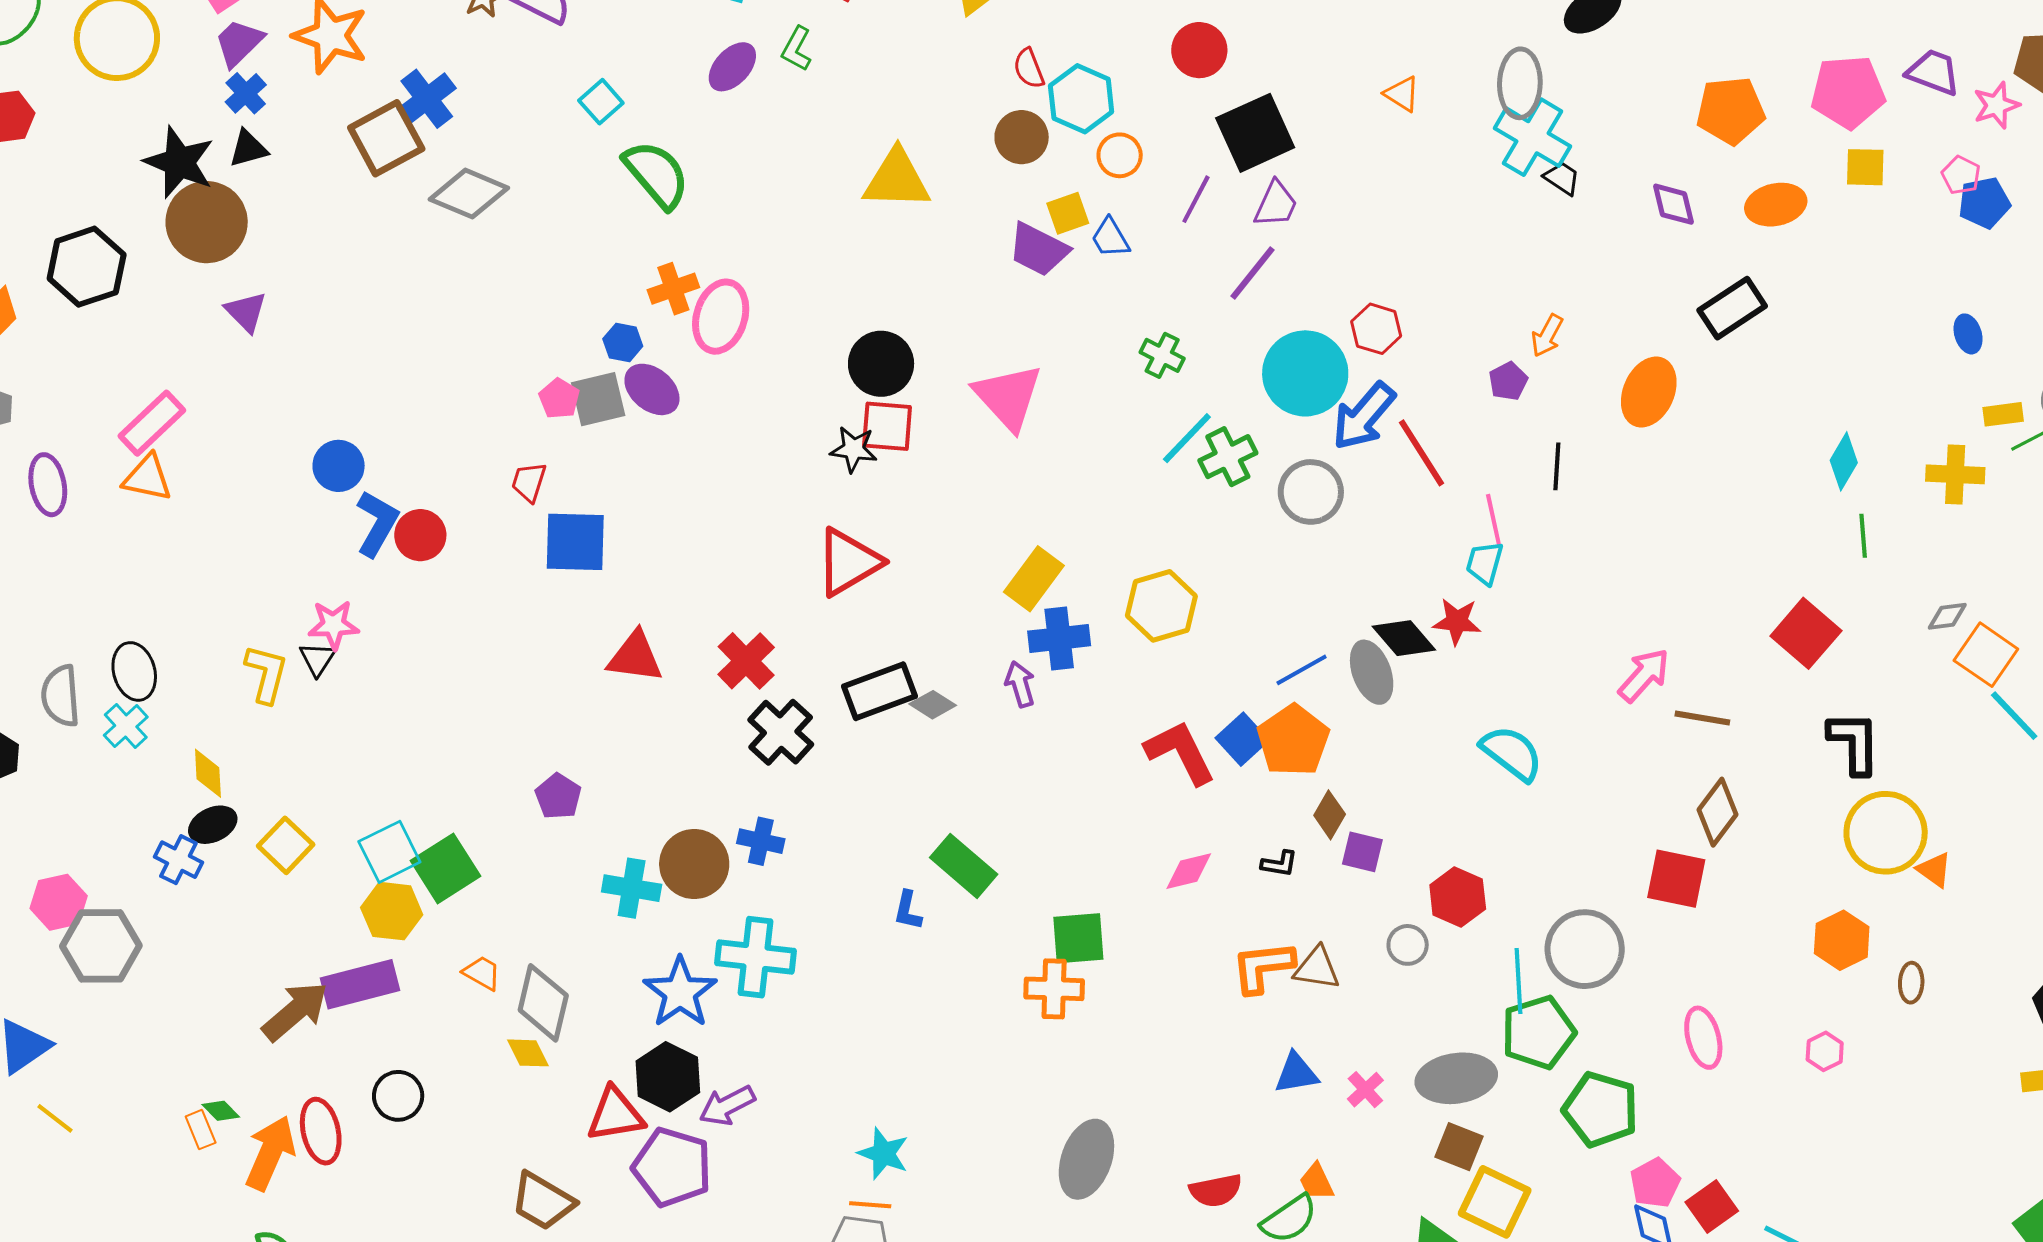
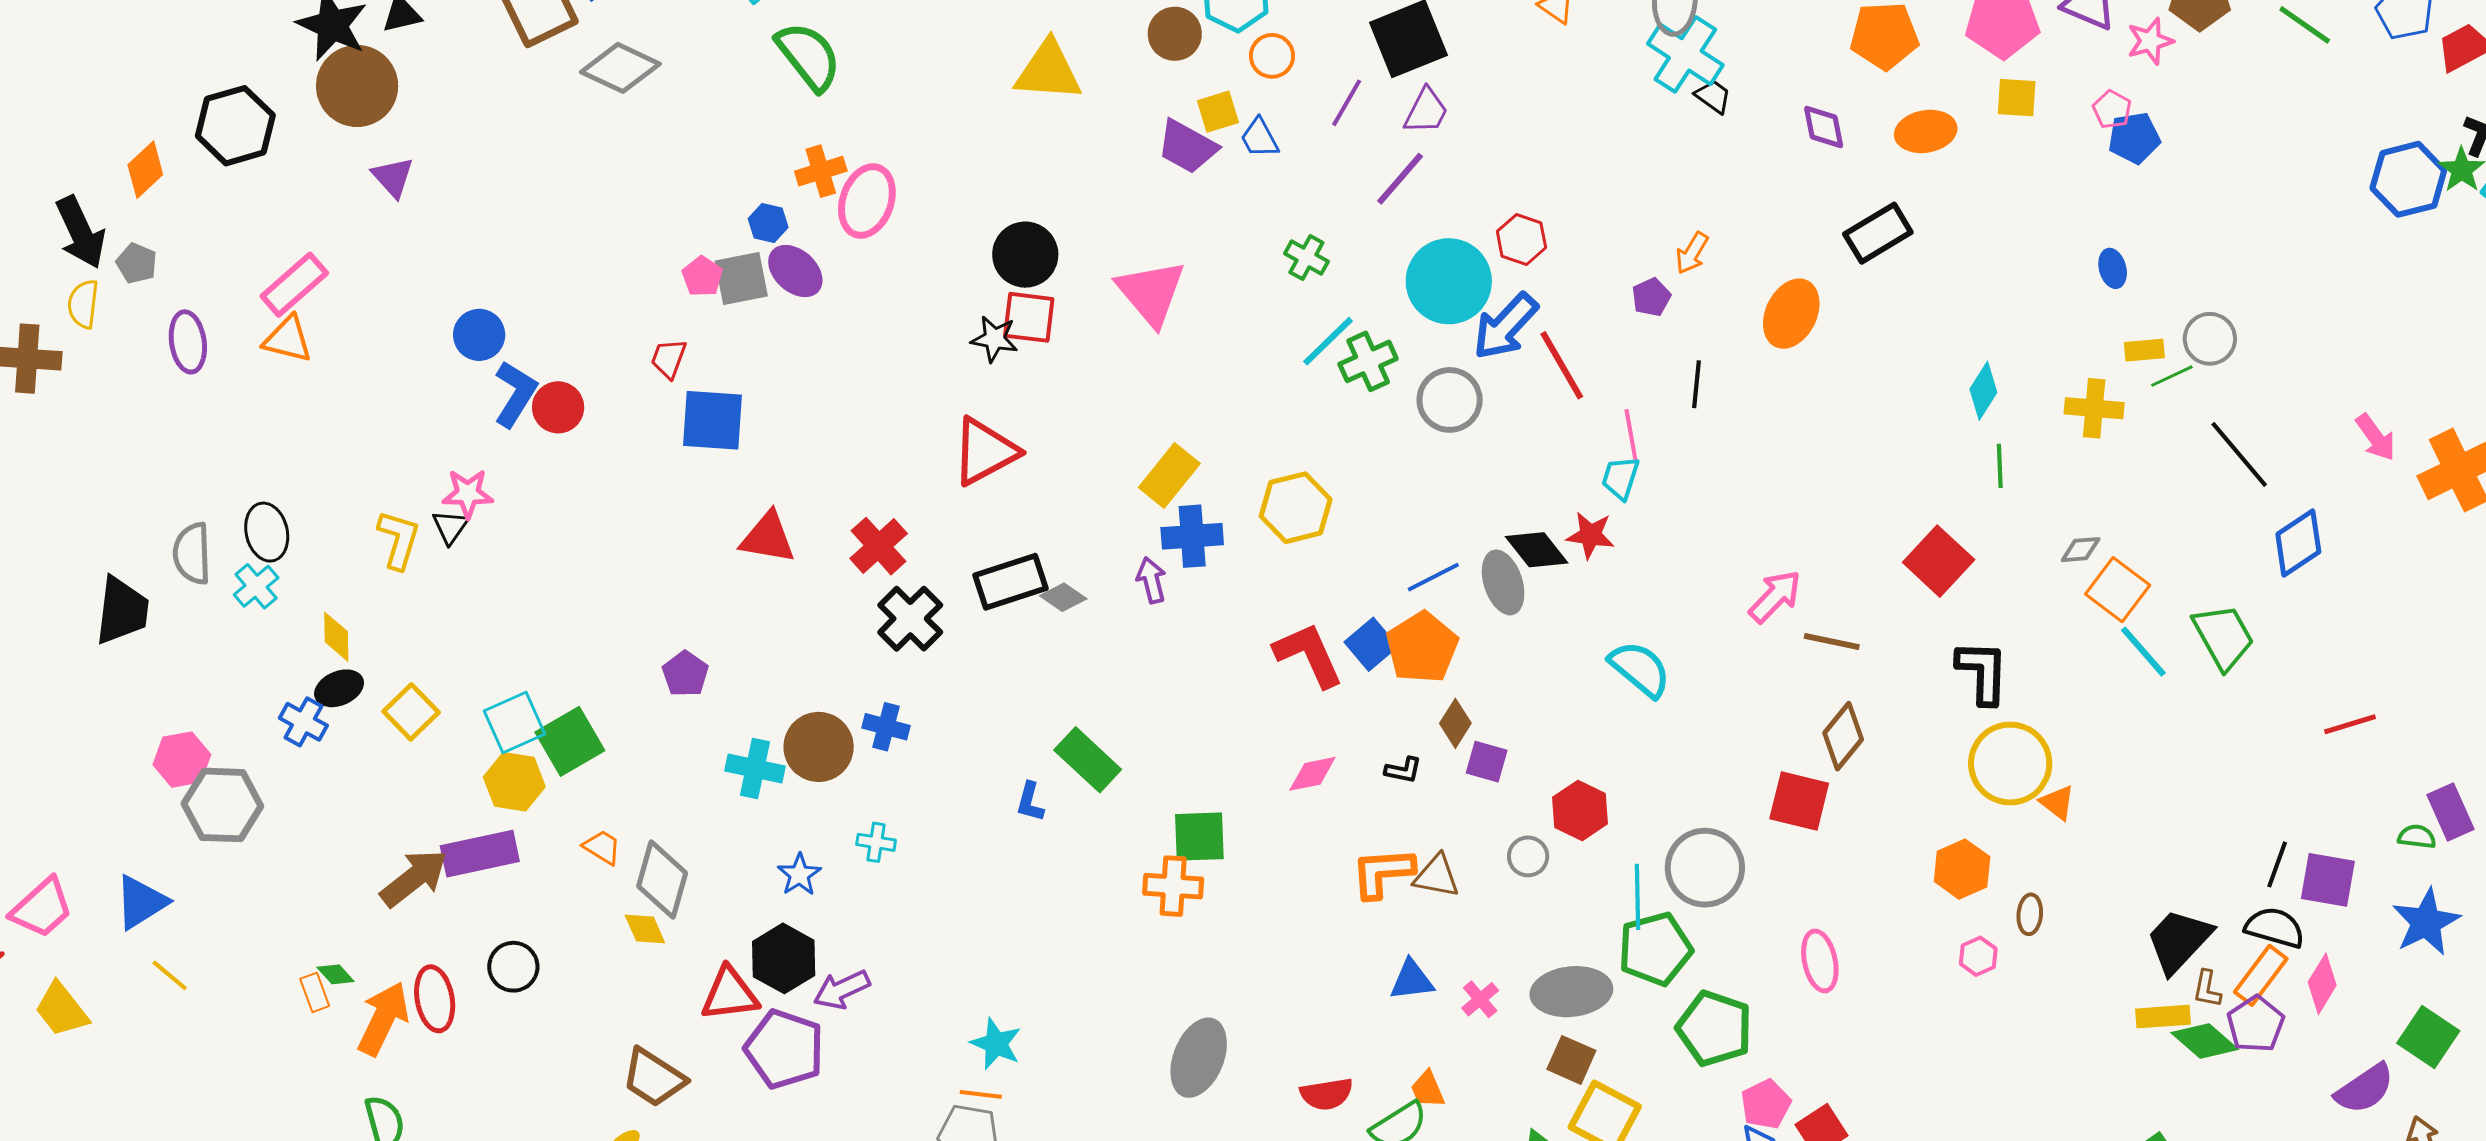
cyan cross: (756, 957) -> (876, 842), size x0.5
blue star: (680, 992) -> (799, 875), size x0.6
pink hexagon: (1825, 1051) -> (1978, 956), moved

